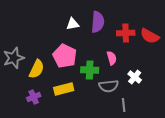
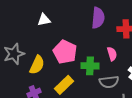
white triangle: (73, 24) -> (44, 20), moved
yellow rectangle: (64, 89) -> (64, 85), turned -30

